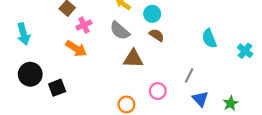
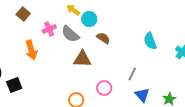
cyan circle: (152, 14) -> (89, 19), moved
pink cross: (84, 25) -> (49, 29), moved
orange arrow: (76, 49) -> (31, 50), turned 42

